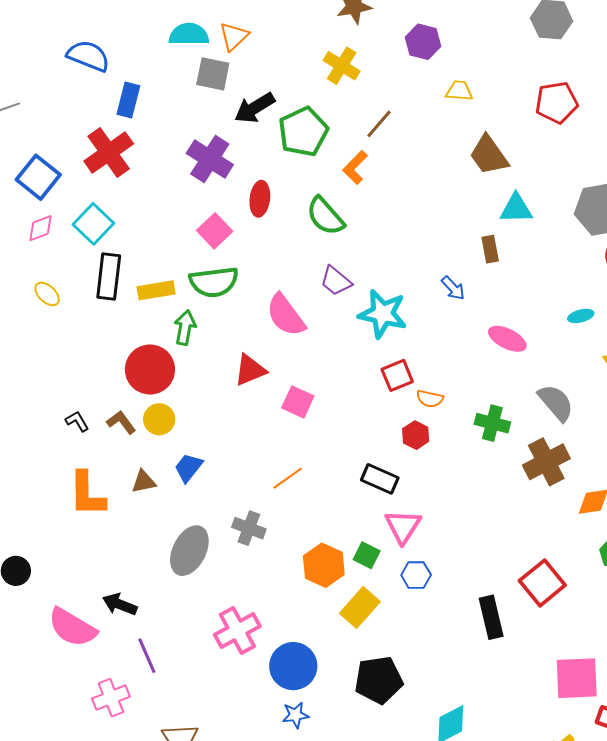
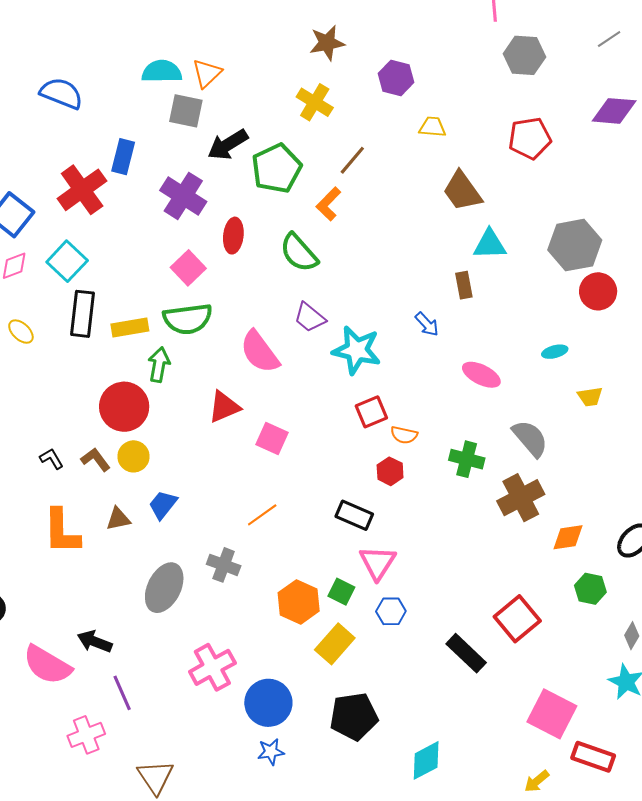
blue rectangle: (128, 100) -> (123, 157), moved
black rectangle: (491, 617) -> (466, 653), turned -33
pink square: (577, 678) -> (552, 714), turned 30

